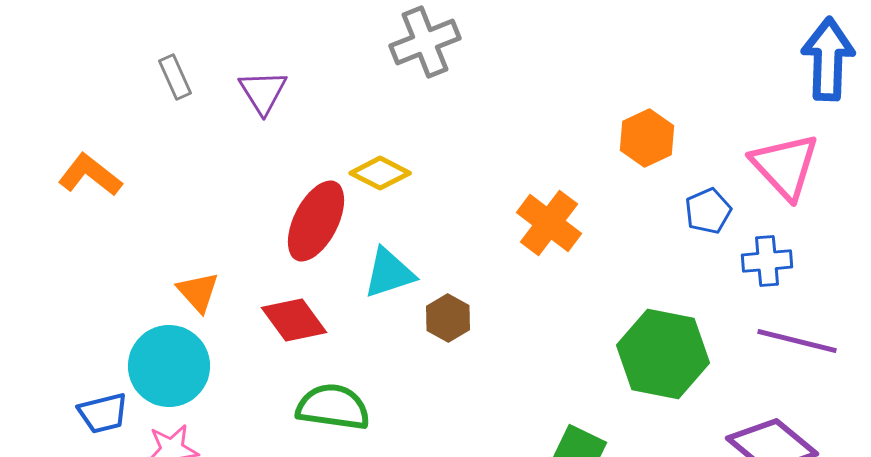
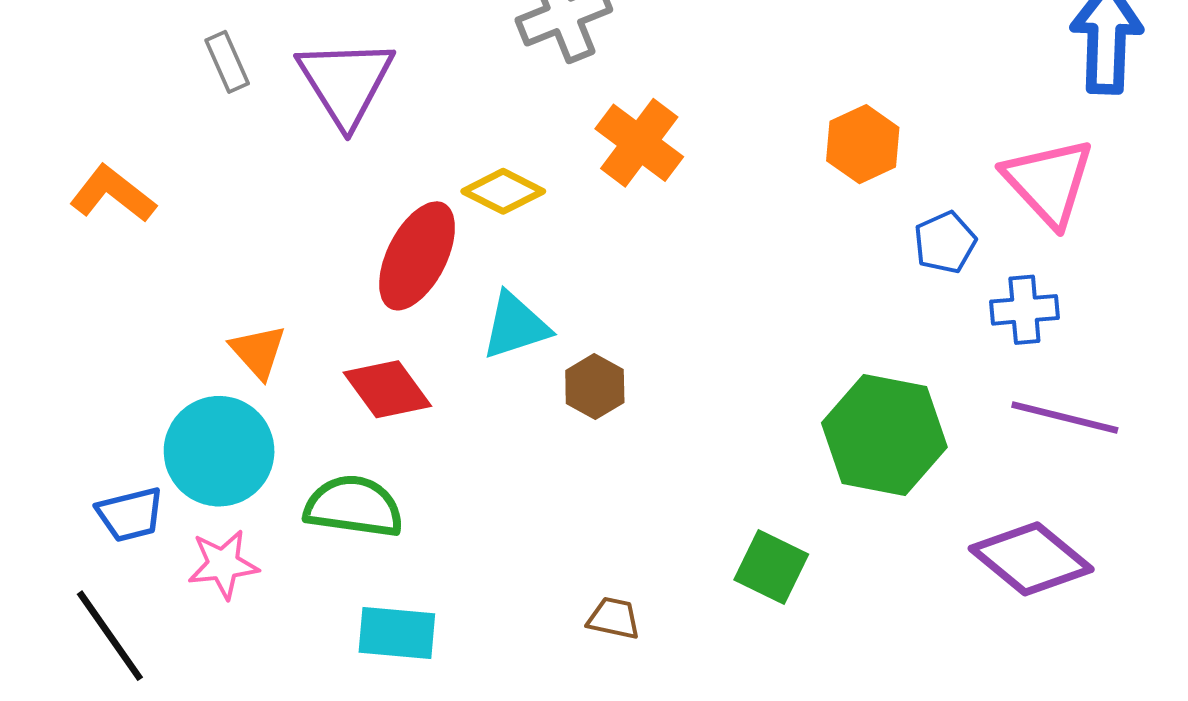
purple triangle: (263, 92) -> (346, 82), size x1.5
orange cross: (549, 223) -> (639, 143), moved
green semicircle: (333, 407) -> (354, 506), moved

